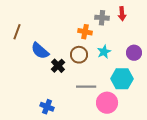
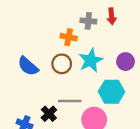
blue semicircle: (40, 51) -> (28, 66), moved
cyan star: (104, 52) -> (91, 60), size x1.5
black cross: (58, 66) -> (49, 114), moved

